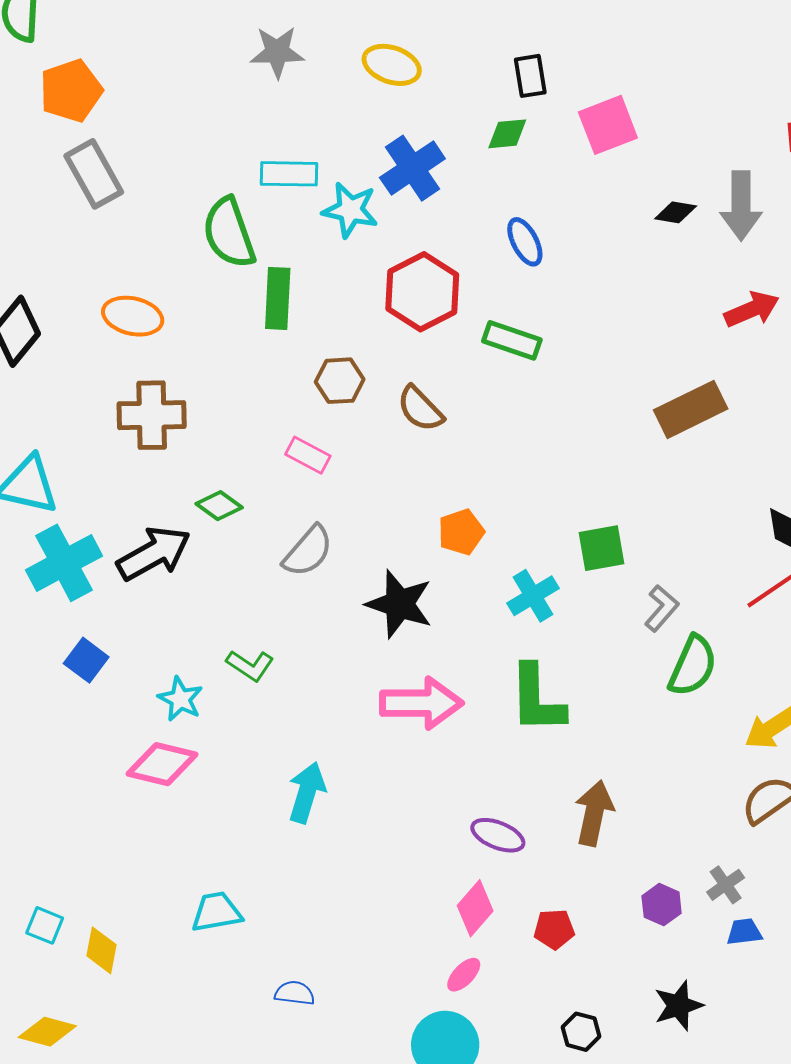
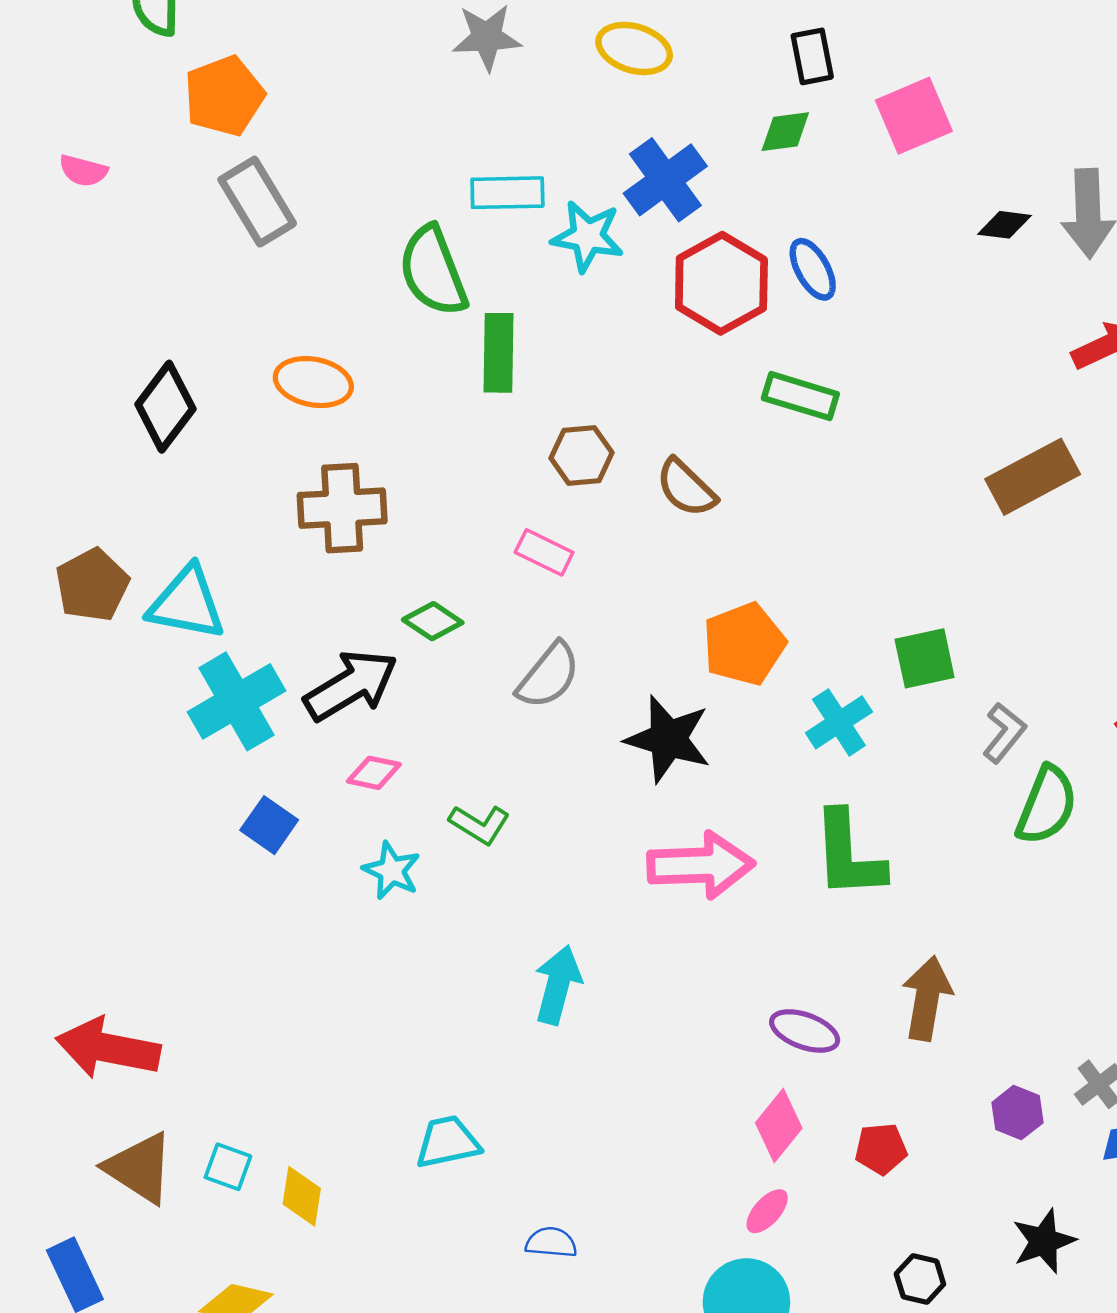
red hexagon: (422, 292) -> (721, 283), moved
orange pentagon: (461, 532) -> (744, 644), size x1.4
pink diamond: (162, 764) -> (374, 773), moved, size x0.6

